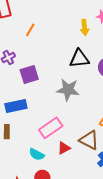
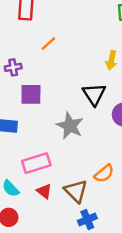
black triangle: (79, 59) -> (94, 94), turned 45
red triangle: (64, 148) -> (44, 191), turned 48

